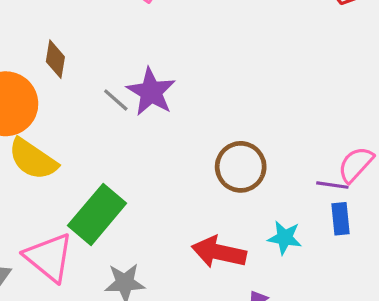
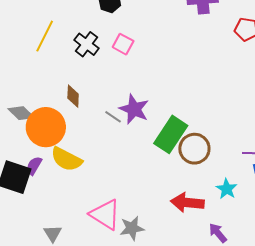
green rectangle: (97, 214) -> (171, 134), moved
cyan star: (285, 238) -> (227, 189), turned 30
pink triangle: (49, 257) -> (105, 214), moved

